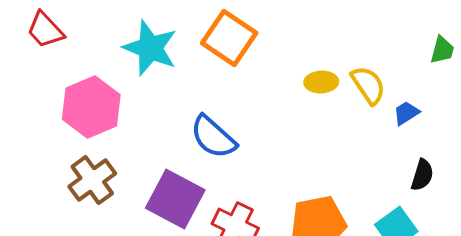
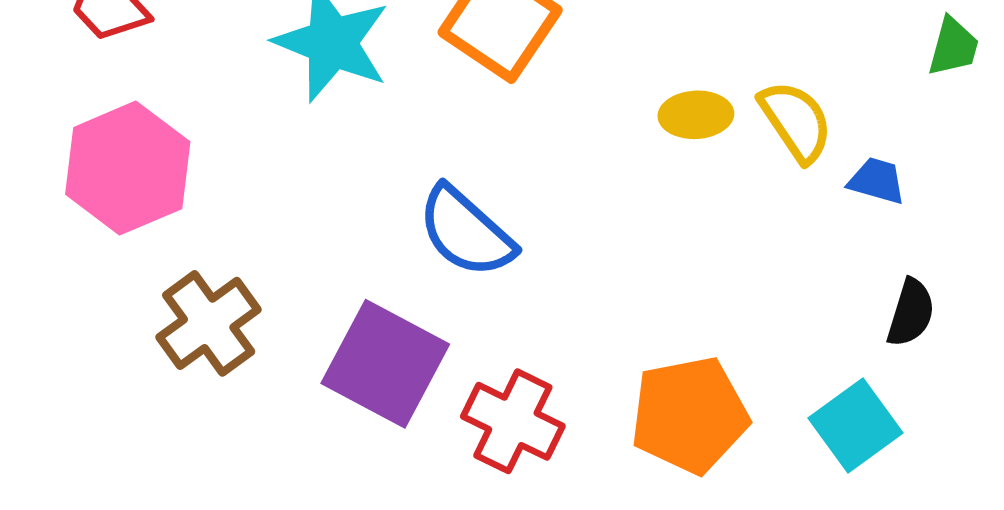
pink hexagon: (91, 107) -> (128, 168), moved
blue trapezoid: (406, 113) -> (877, 181), turned 48

